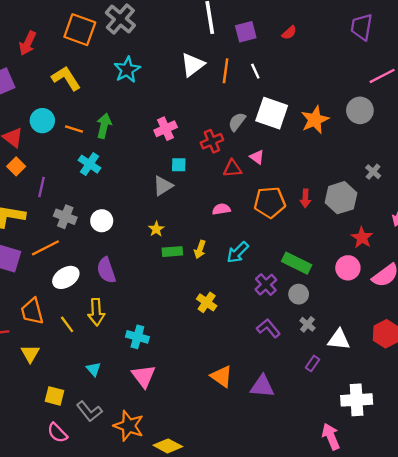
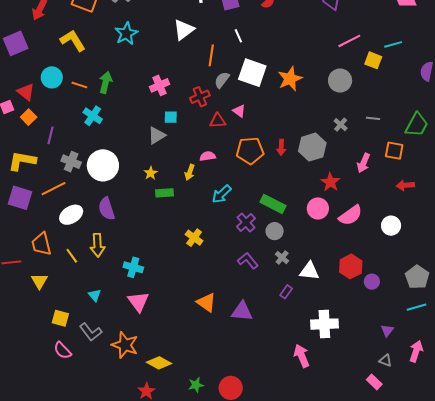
orange line: (226, 71) -> (211, 55), moved
gray circle: (360, 110) -> (340, 81), moved
white circle: (102, 221) -> (103, 165), size x1.6
yellow arrow: (200, 249) -> (190, 172), moved

